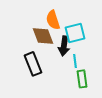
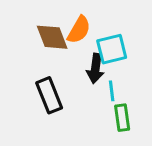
orange semicircle: (53, 20) -> (79, 30), turned -132
brown diamond: (43, 36) -> (52, 37), moved

